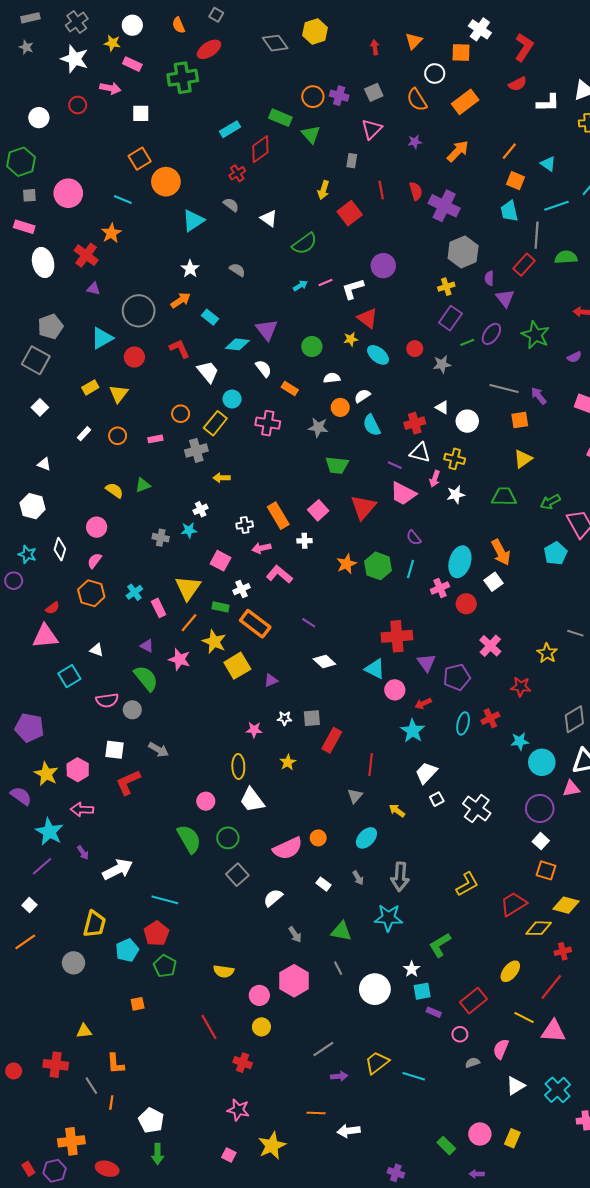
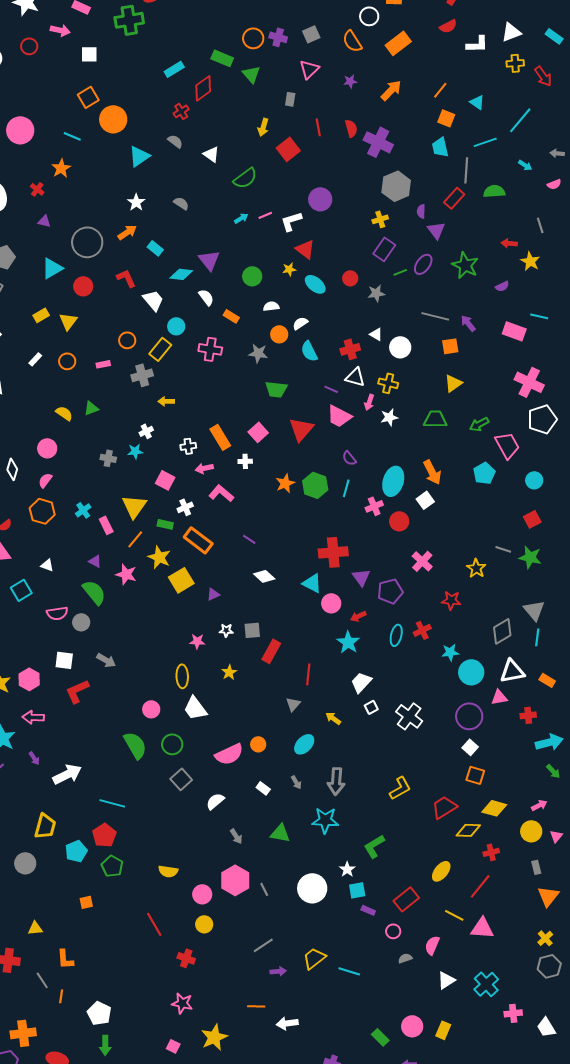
red cross: (86, 255) -> (37, 189), size x0.6
gray line: (338, 968) -> (264, 889), moved

